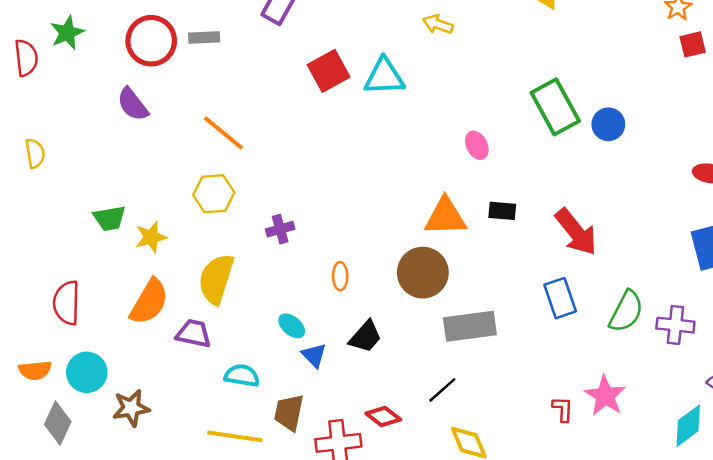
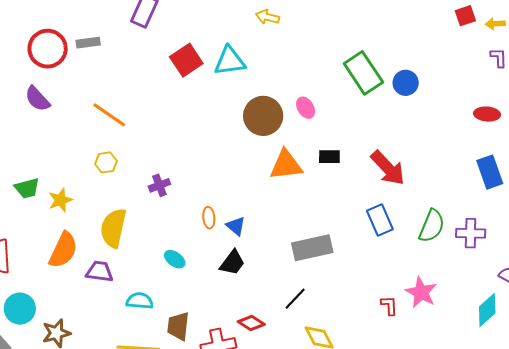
yellow hexagon: (214, 194) -> (106, 162), size x0.7
brown circle: (423, 273) -> (263, 116), moved
blue triangle: (314, 355) -> (236, 226), moved

